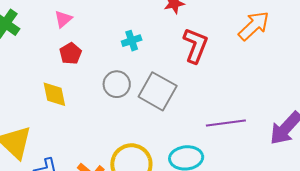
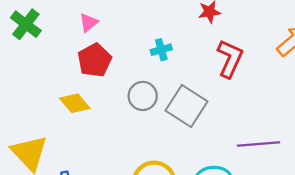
red pentagon: (71, 53) -> (95, 60), size x1.4
yellow diamond: (54, 94) -> (75, 103), turned -32

